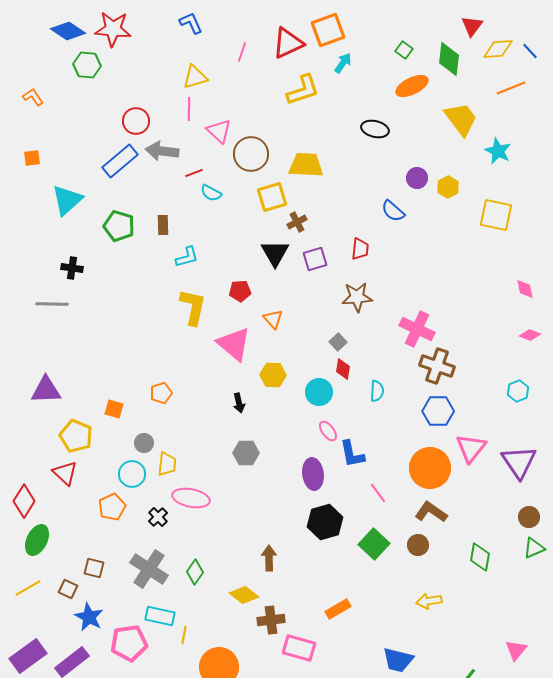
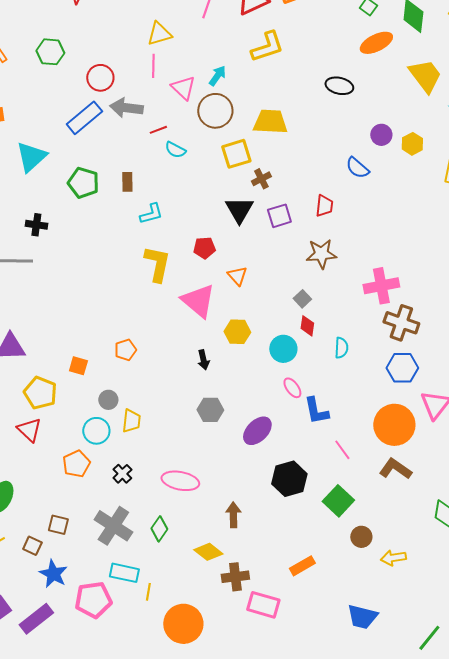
cyan arrow: (343, 63) -> (217, 76), moved
green hexagon: (87, 65) -> (50, 52), moved
pink cross: (417, 329) -> (381, 286), turned -36
purple ellipse: (313, 474) -> (257, 431), moved, turned 52
pink ellipse: (191, 498) -> (180, 481), moved
brown circle: (418, 545) -> (361, 537), moved

